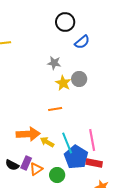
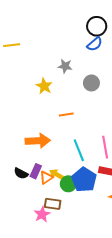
black circle: (65, 22) -> (97, 26), moved
yellow star: (63, 83) -> (44, 86), moved
yellow arrow: (47, 142) -> (57, 174), moved
blue pentagon: (76, 157) -> (84, 180), moved

